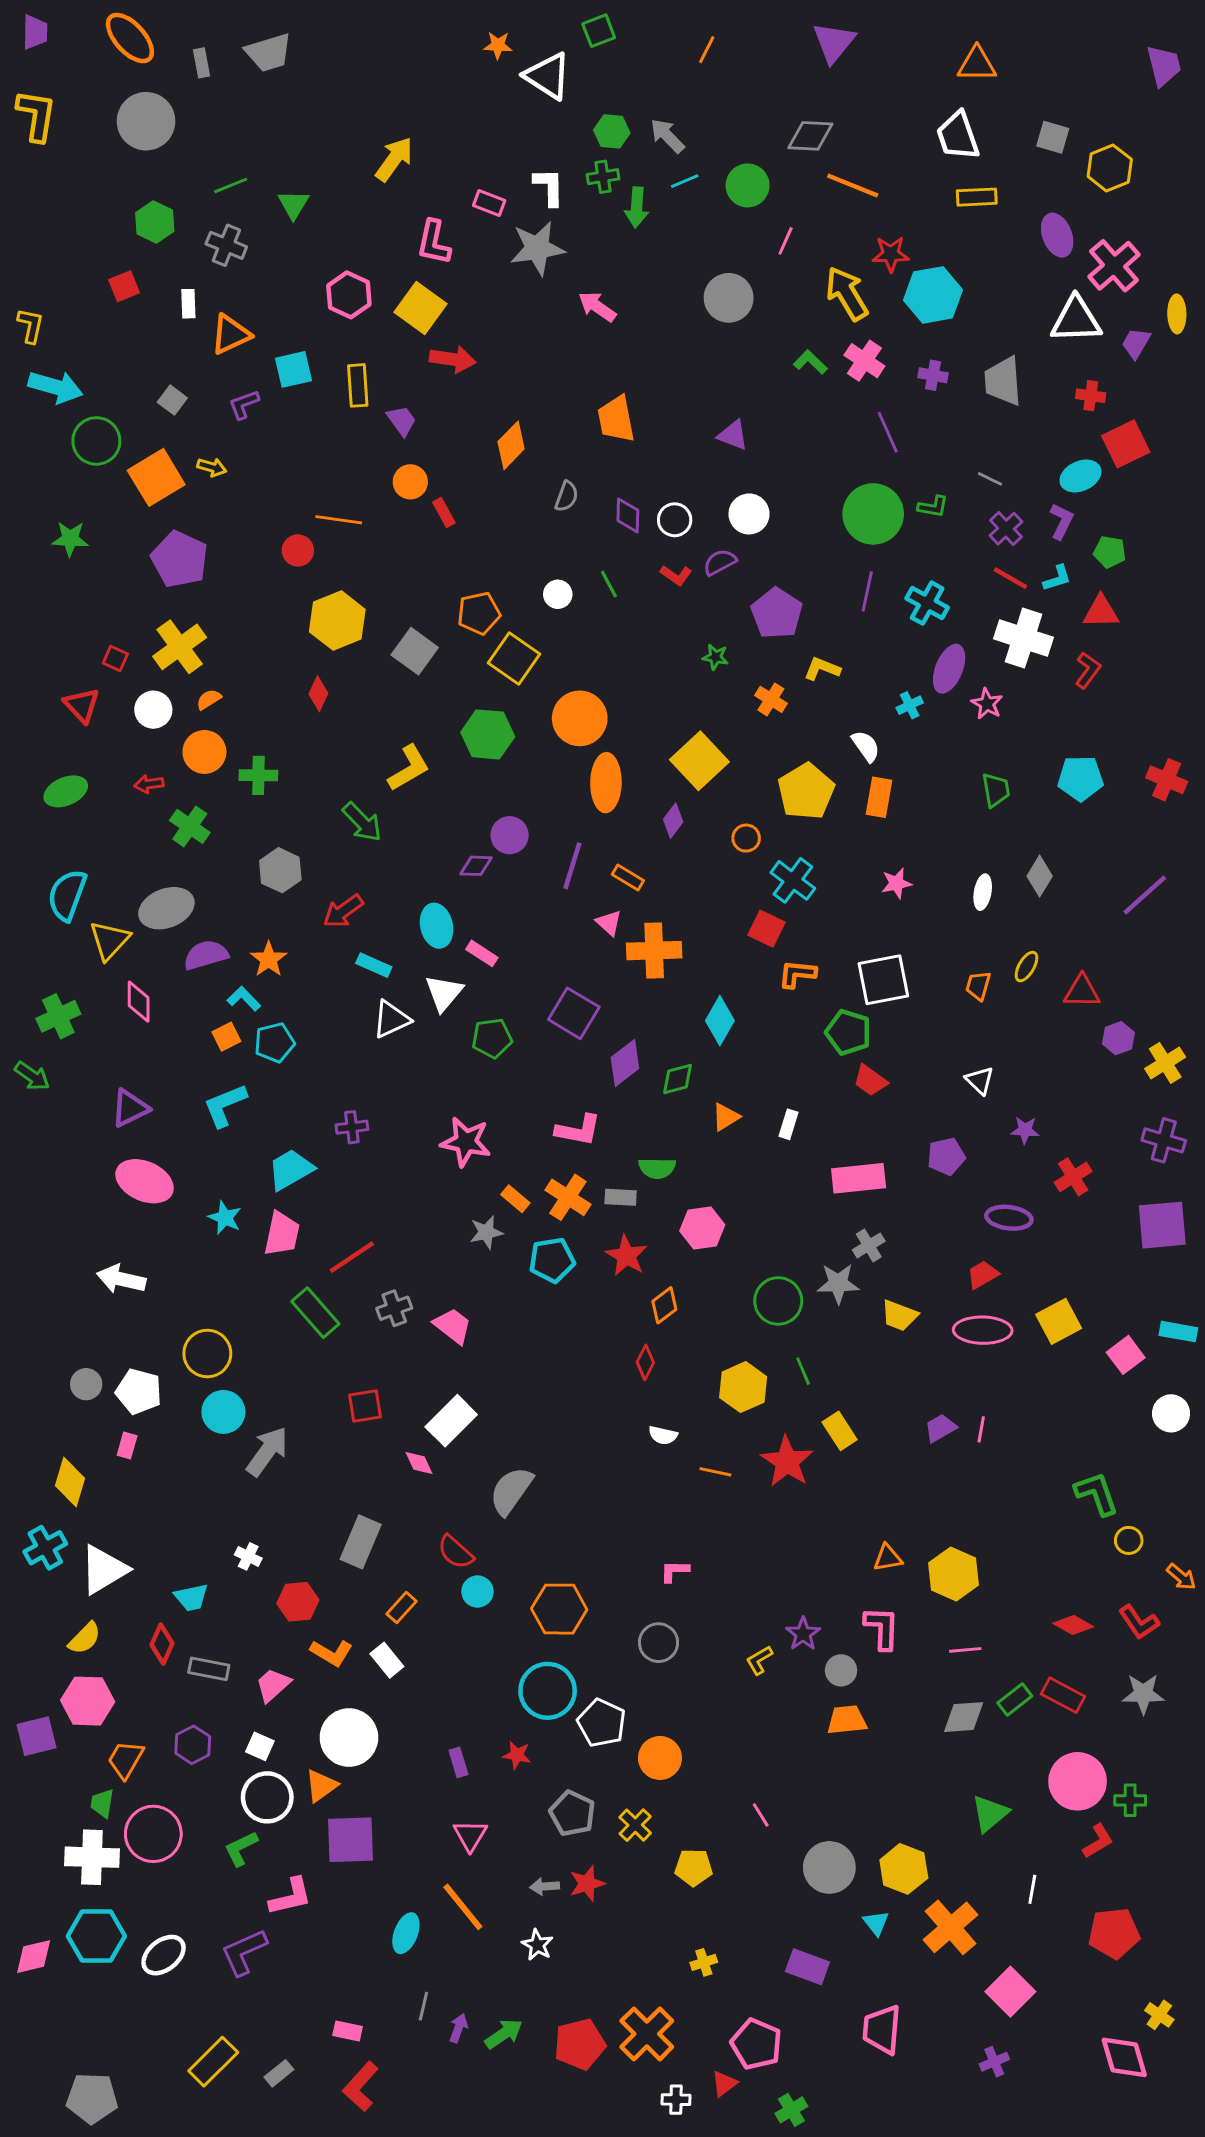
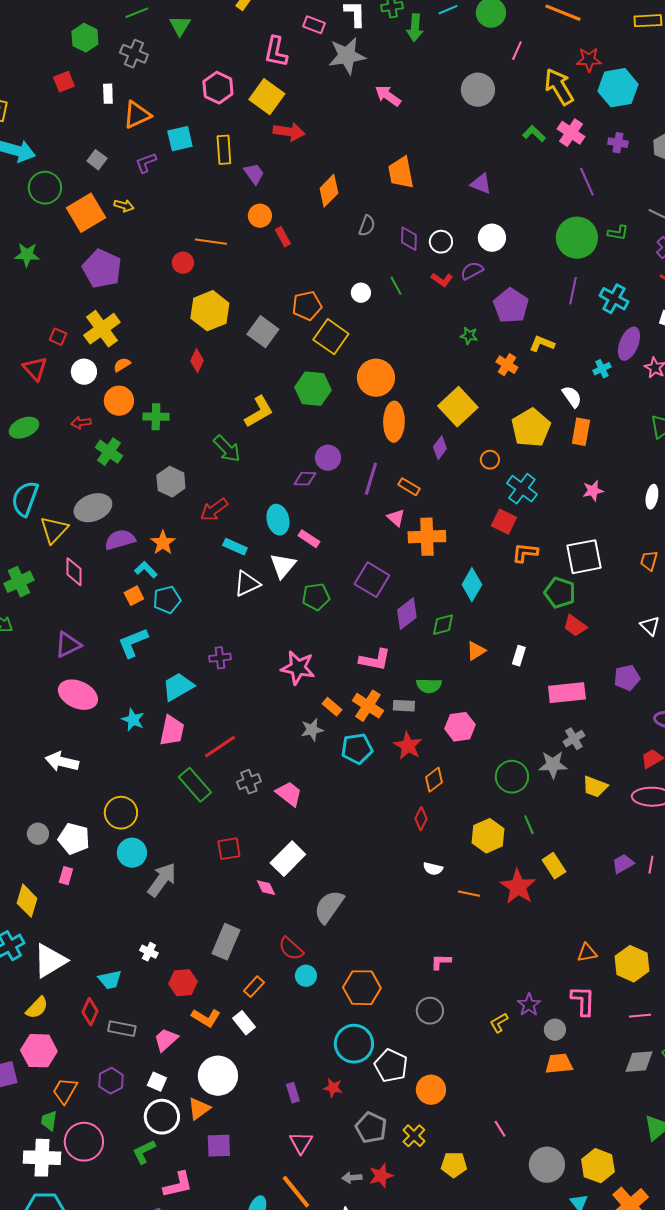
purple square: (350, 1840) -> (219, 1146), size x0.7

